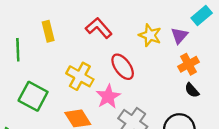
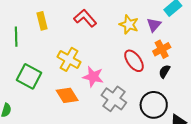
red ellipse: (123, 67) -> (134, 61), moved
black semicircle: (192, 90) -> (164, 71), turned 72
pink star: (108, 97) -> (93, 77), turned -30

